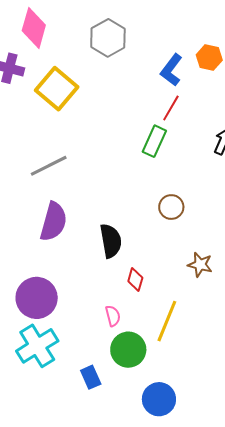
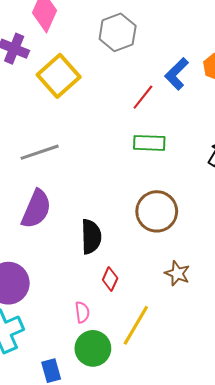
red line: (171, 108) -> (143, 97), moved
green rectangle: (154, 141) -> (149, 143), turned 60
brown circle: (171, 207) -> (157, 211), size x1.6

